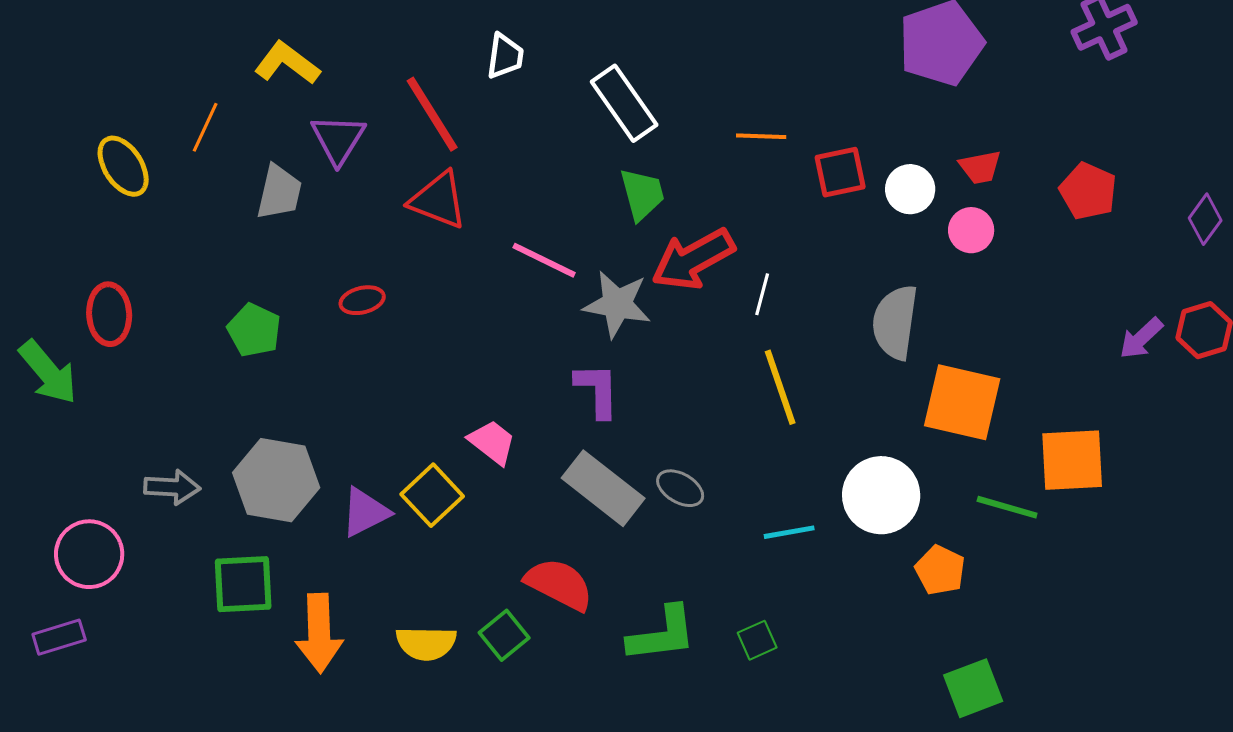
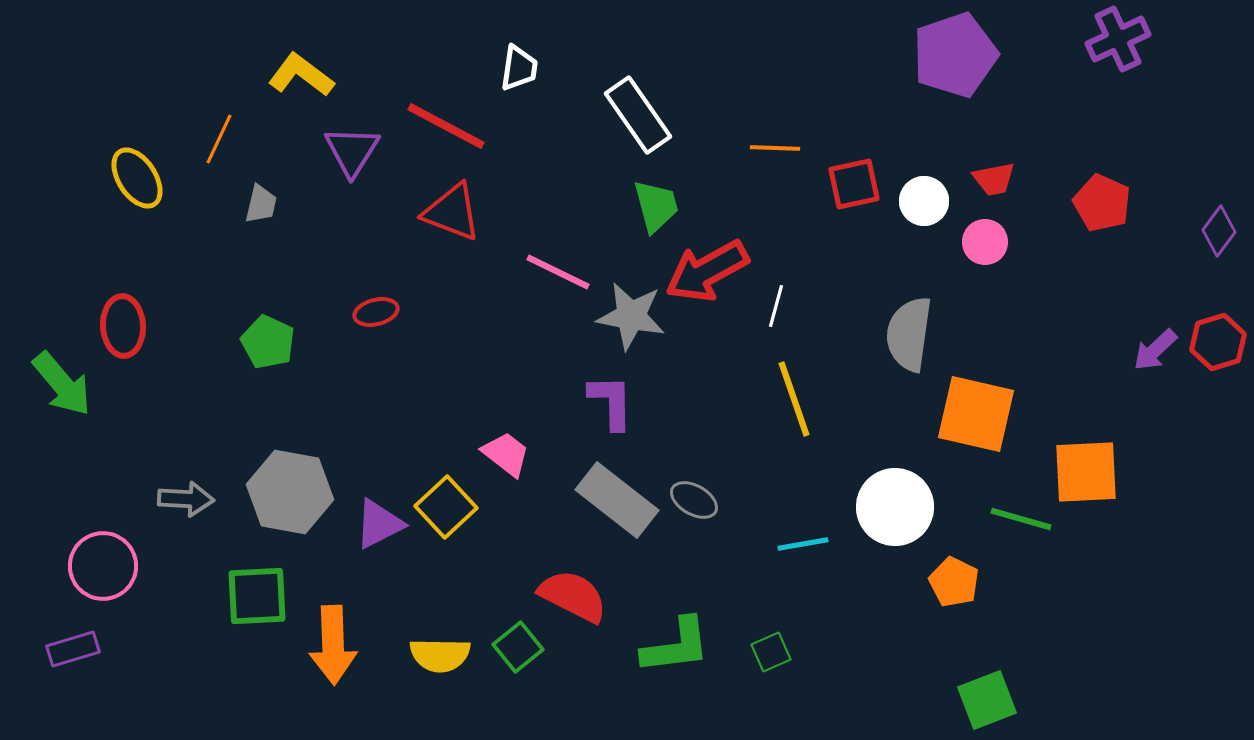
red line: (432, 114) -> (446, 126), turned -30
gray trapezoid: (279, 192) -> (261, 204), moved, size x0.7

